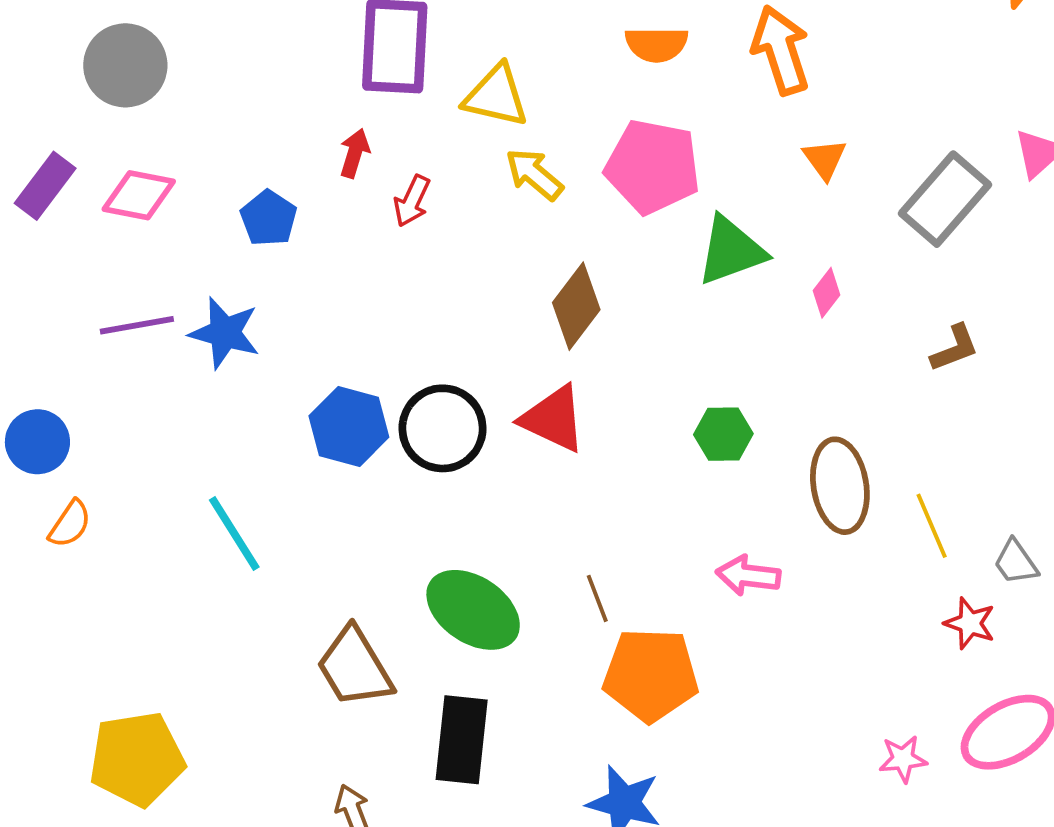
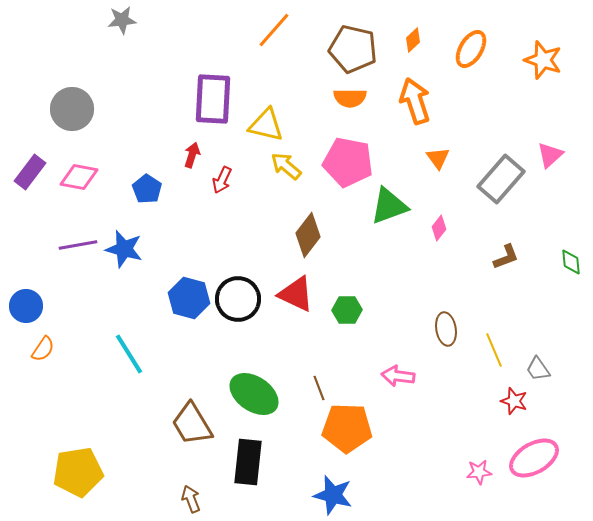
green hexagon: (723, 434) -> (347, 310), moved
brown ellipse: (840, 486) -> (446, 329), size x0.7

